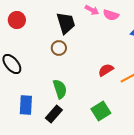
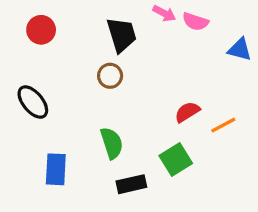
green square: (101, 111) -> (176, 160), moved
black rectangle: (54, 114) -> (131, 184), moved, turned 36

